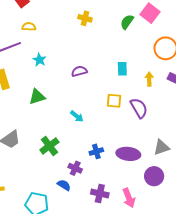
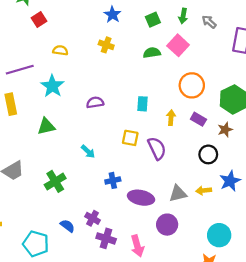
green semicircle: (127, 22) -> (152, 53), turned 42
yellow semicircle: (29, 27) -> (60, 50), moved
cyan star: (39, 60) -> (52, 86), size x1.5
blue cross: (96, 151) -> (113, 180), moved
purple cross: (75, 168) -> (93, 218), moved

